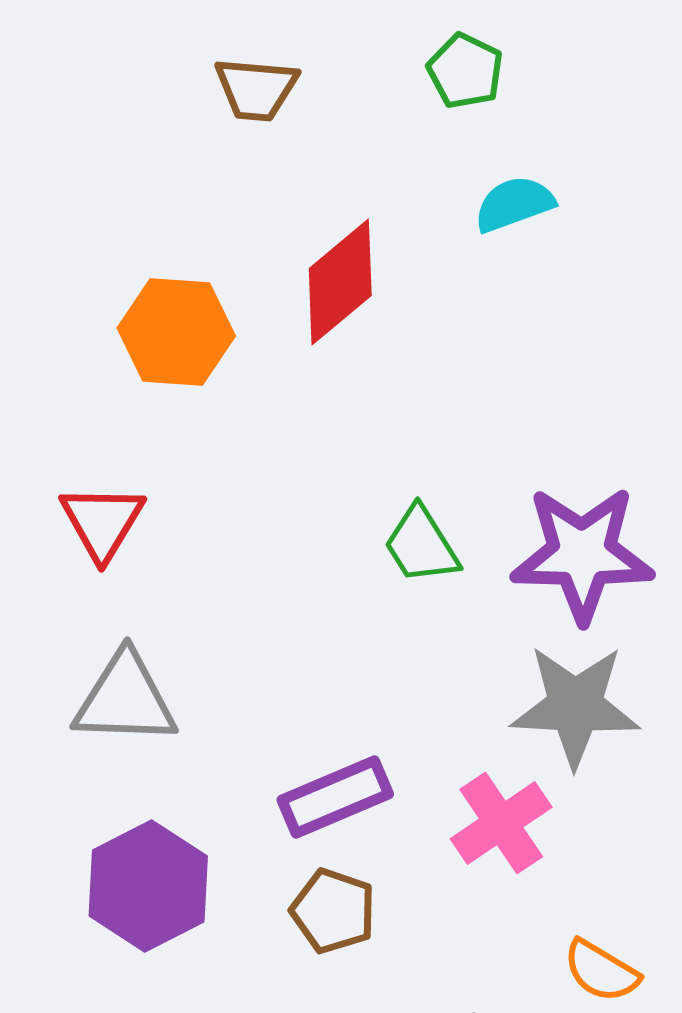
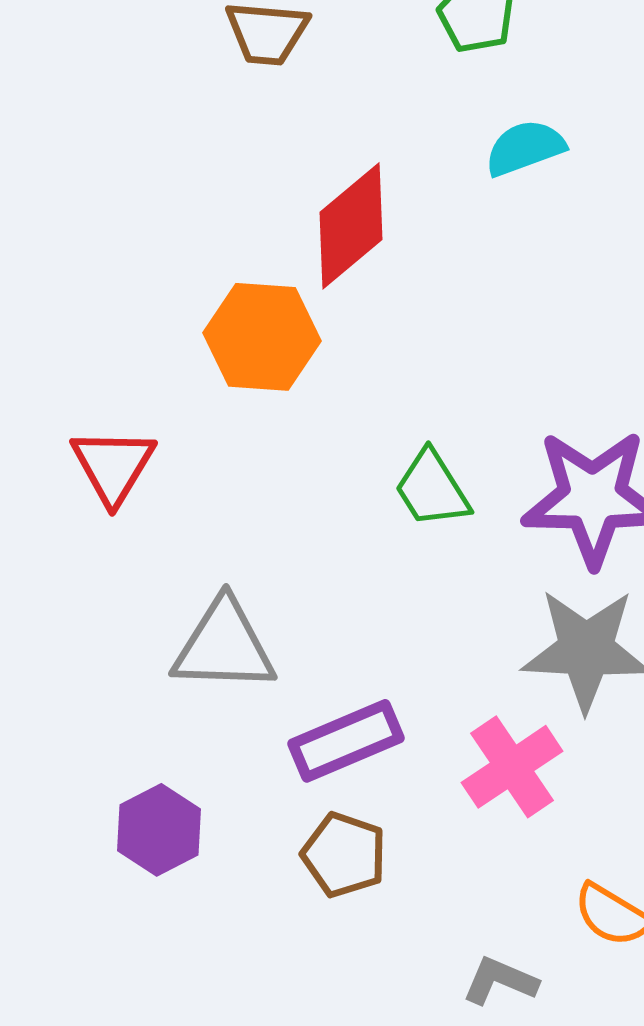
orange hexagon: (176, 332) -> (262, 337), moved
gray triangle: (125, 699) -> (224, 646), moved
purple hexagon: (148, 886) -> (159, 830), size x0.7

